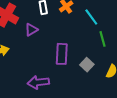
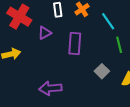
purple rectangle: (62, 54) -> (75, 43), moved

